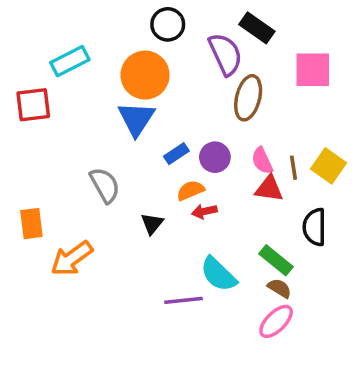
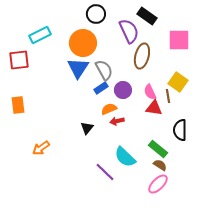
yellow square: (328, 166) -> (178, 82), moved
gray semicircle: (105, 185) -> (104, 70), moved
orange rectangle: (31, 224) -> (18, 105), moved
orange arrow: (72, 259) -> (41, 148), size x0.7
purple line: (183, 300) -> (105, 172), turned 50

